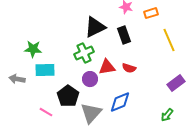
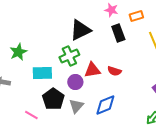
black rectangle: (124, 35) -> (118, 33), moved
green star: (33, 49) -> (18, 52), turned -30
cyan rectangle: (45, 70) -> (42, 73), moved
gray triangle: (91, 113) -> (76, 106), moved, size x0.7

